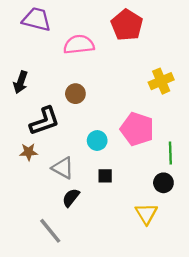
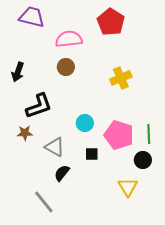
yellow cross: (161, 81) -> (121, 78), moved
brown circle: (75, 94) -> (66, 67), moved
pink pentagon: (137, 129) -> (119, 135), moved

